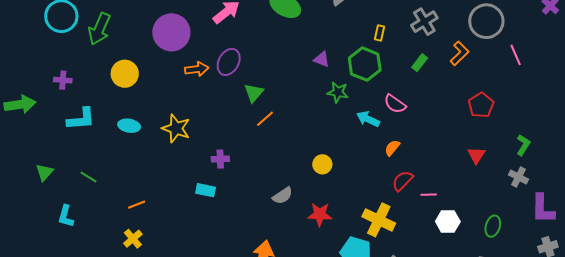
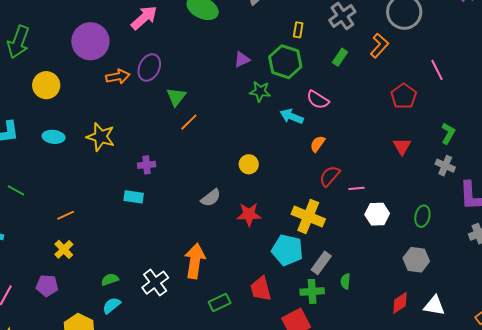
pink line: (516, 55) -> (437, 70), moved
purple triangle: (322, 59) -> (242, 60), turned -42

